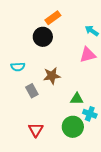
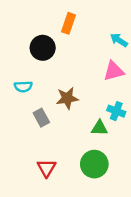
orange rectangle: (53, 18) -> (68, 23), turned -35
black circle: (43, 37) -> (43, 48), moved
cyan cross: (90, 114) -> (116, 111), moved

